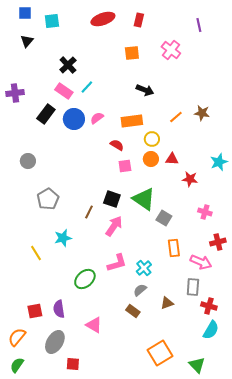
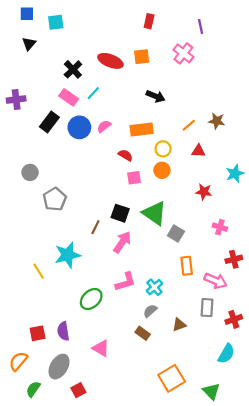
red ellipse: (103, 19) -> (110, 61), moved, turned 40
purple line: (199, 25) -> (201, 27), moved
red triangle: (172, 159) -> (198, 151), moved
gray pentagon: (48, 199) -> (55, 199), moved
cyan star: (63, 238) -> (68, 255), size x1.4
red cross: (209, 306) -> (234, 319), moved, turned -35
red square: (73, 364) -> (78, 390), turned -32
green semicircle: (17, 365) -> (33, 389), moved

